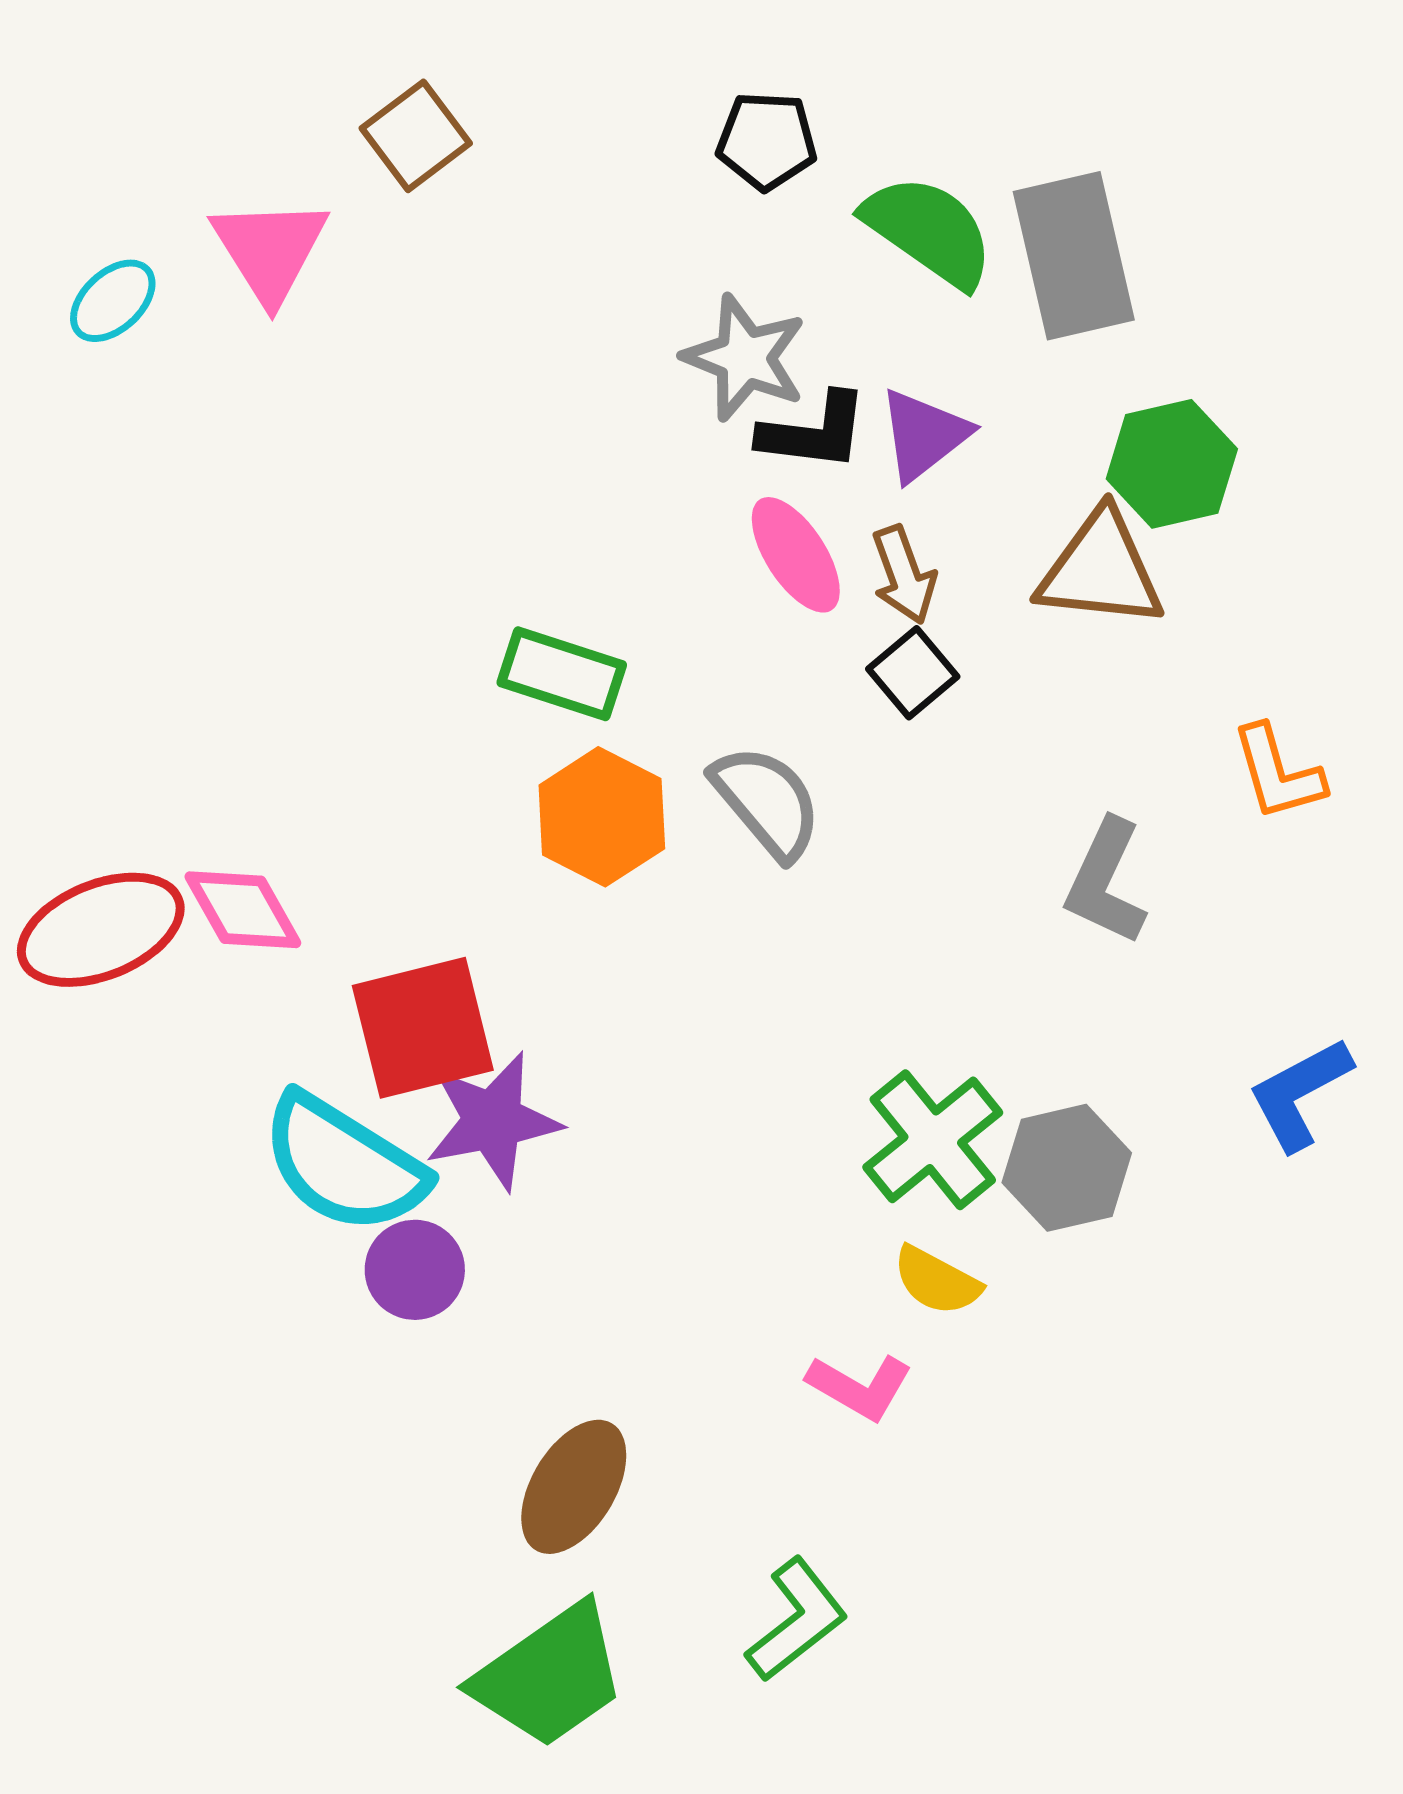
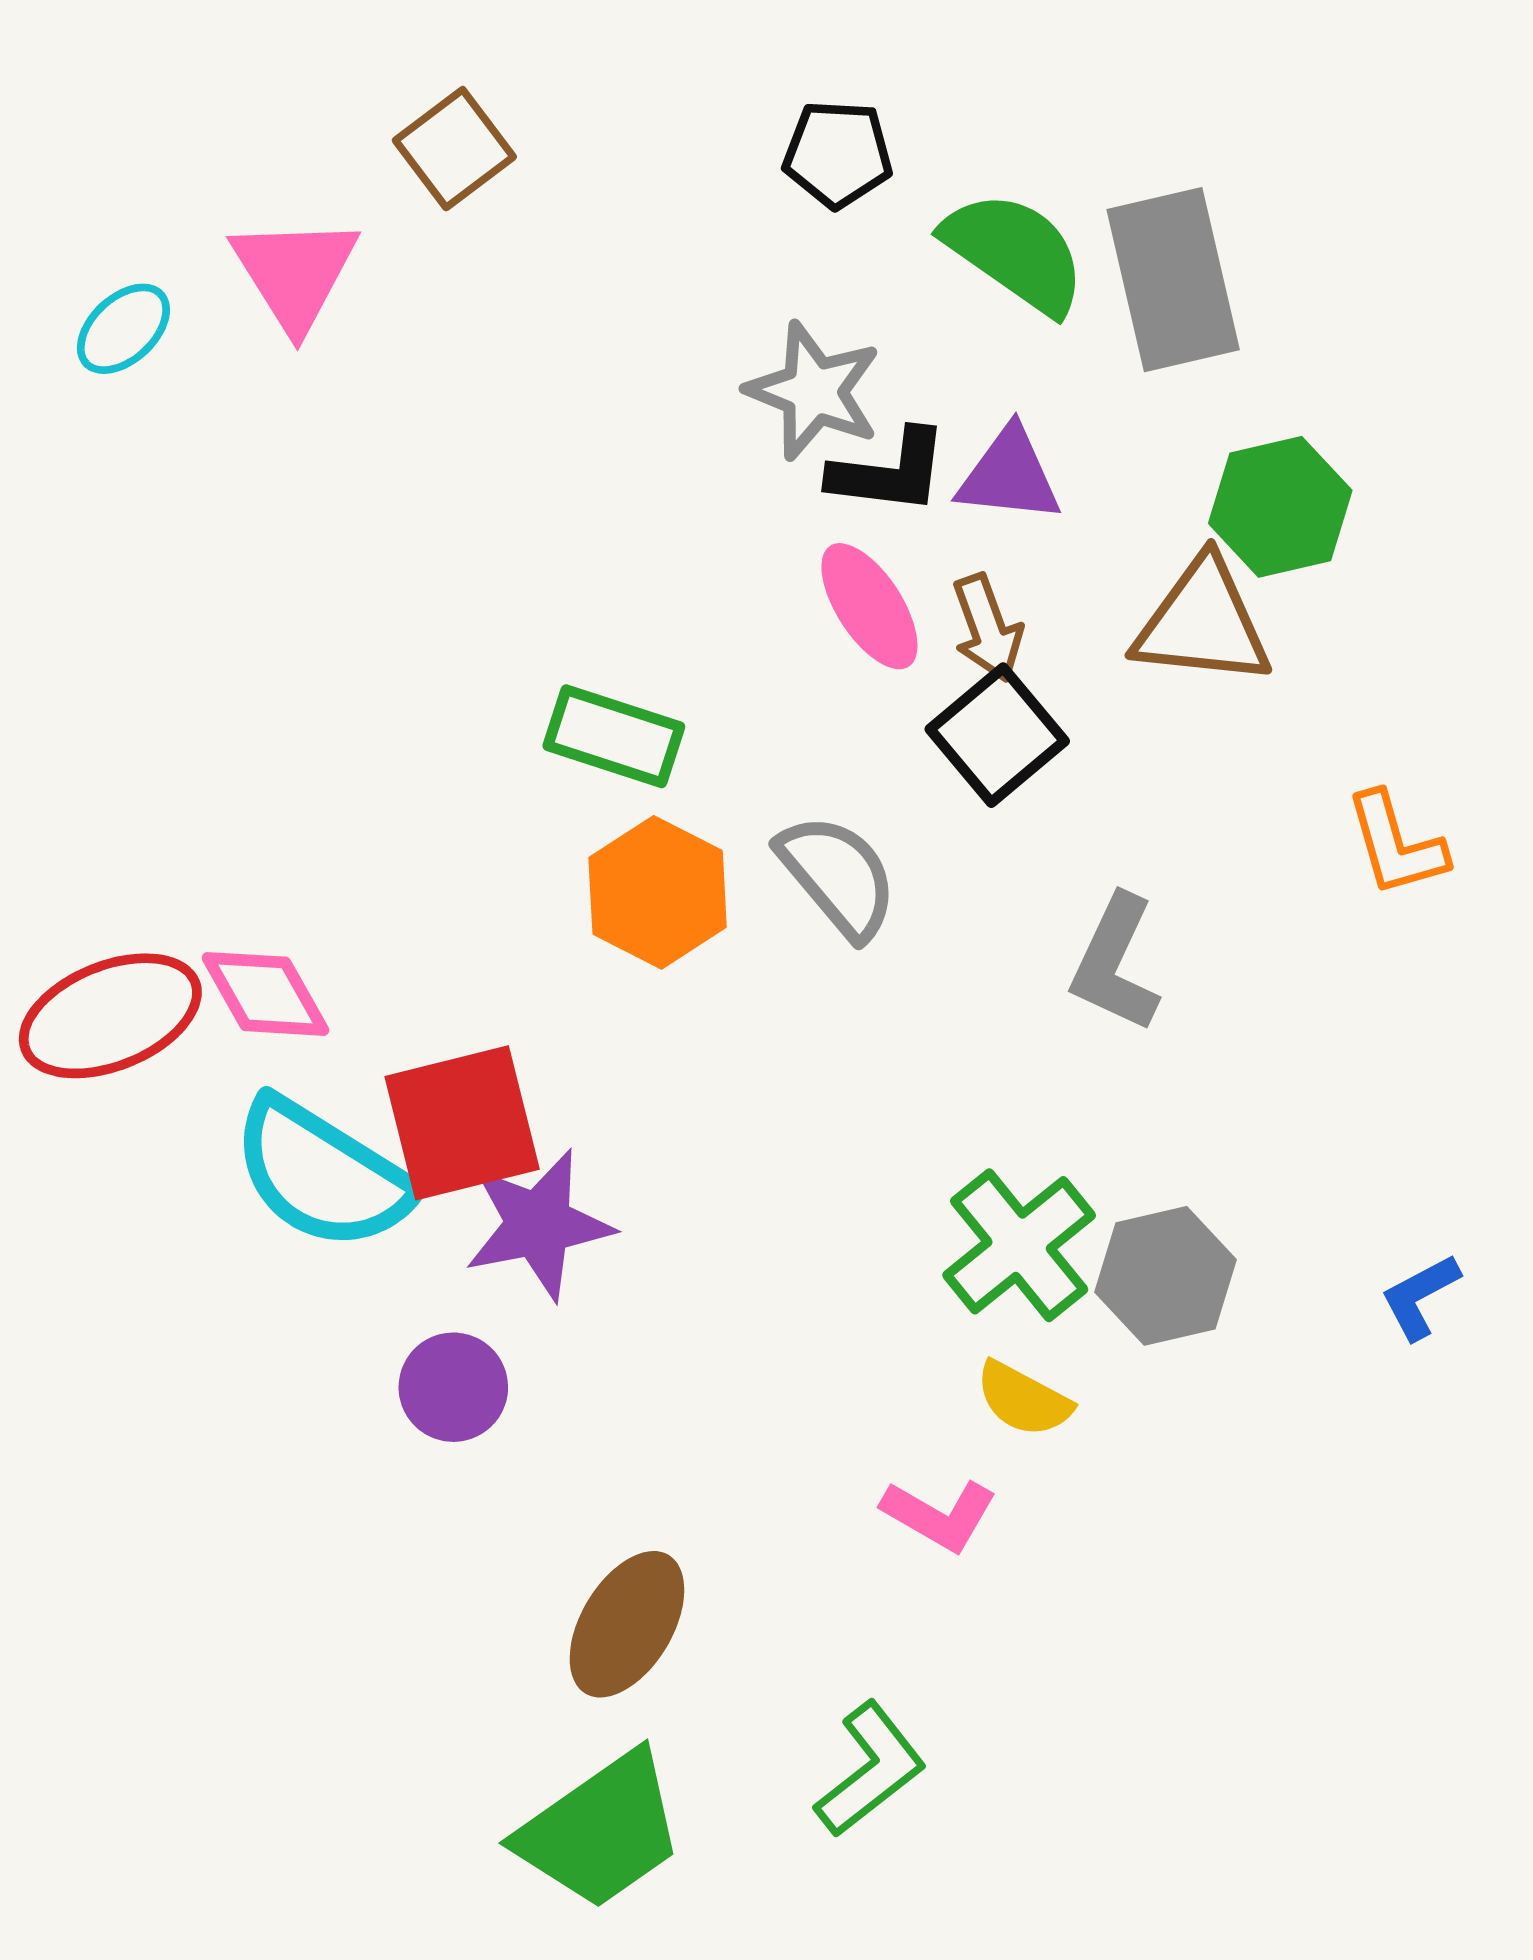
purple triangle: (924, 435) -> (1009, 475), turned 44
black square: (913, 673) -> (997, 735), size x1.4
gray L-shape: (1106, 882) -> (1115, 963), moved
blue L-shape: (1300, 1094) -> (1420, 1297), moved, size x0.7
cyan semicircle: (344, 1164) -> (322, 1174), moved

